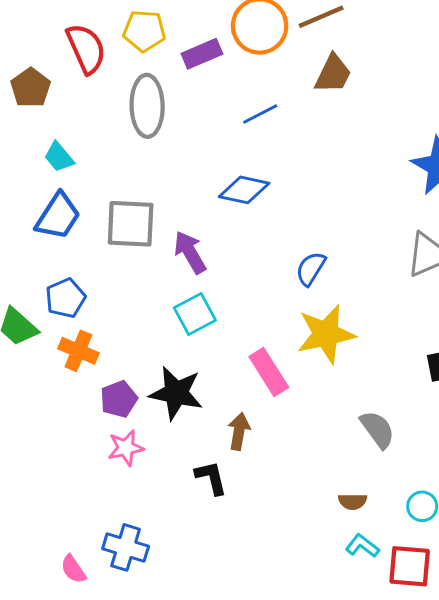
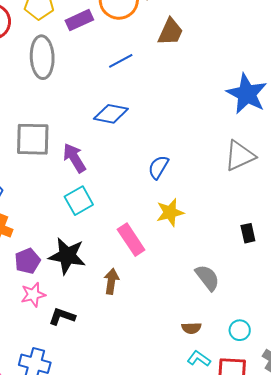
yellow star: (326, 334) -> (170, 212), size x0.7
black L-shape: (211, 478) -> (62, 316), moved, turned -56

